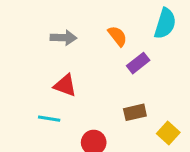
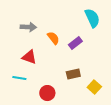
cyan semicircle: (165, 23) -> (92, 18), turned -42
orange semicircle: (117, 36) -> (53, 38), moved

